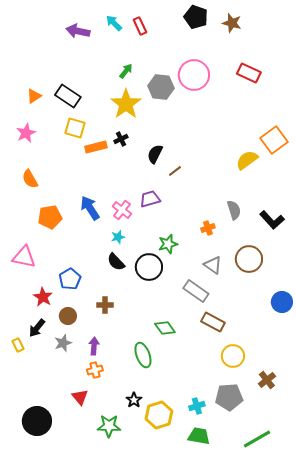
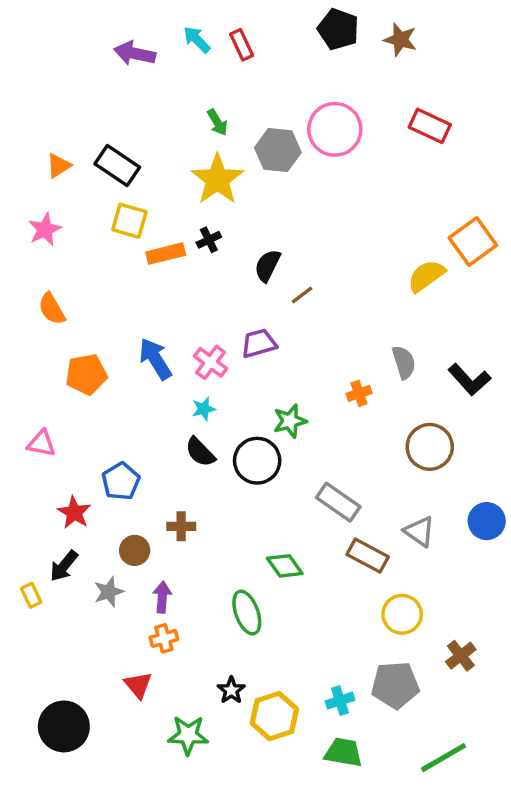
green arrow: (126, 71) -> (217, 122), turned 112
pink triangle: (24, 257) -> (41, 443), size x0.7
gray triangle: (213, 265) -> (419, 531), moved
brown circle: (68, 316) -> (135, 550), moved

